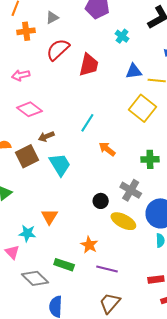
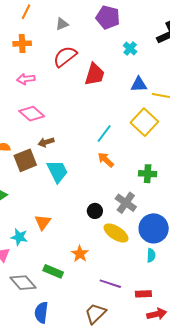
orange cross: (26, 31) -> (22, 44), moved
cyan line: (87, 123) -> (104, 133), moved
purple line: (107, 269) -> (110, 284), moved

